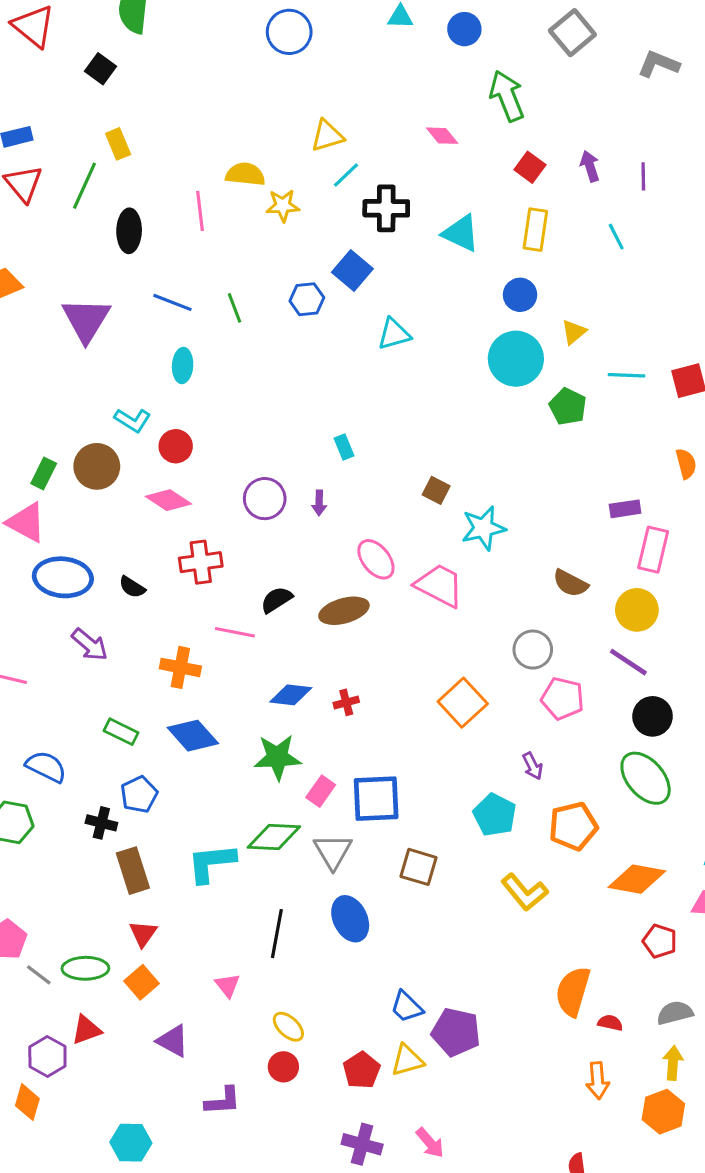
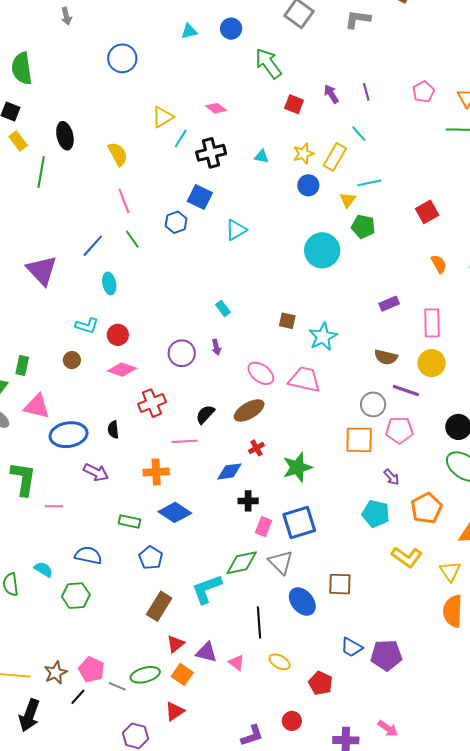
pink diamond: (442, 136) -> (216, 108), moved
yellow rectangle: (118, 144) -> (18, 141), moved
yellow semicircle: (245, 174) -> (118, 154), turned 70
green line: (85, 186) -> (41, 172), moved
yellow star: (283, 206) -> (303, 154), moved
pink line: (200, 211) -> (124, 201), moved
yellow rectangle: (535, 230) -> (335, 157), moved, turned 36
black ellipse: (129, 231) -> (65, 136), moved
cyan triangle: (461, 233) -> (262, 156), size x0.6
blue line: (172, 302) -> (93, 246), turned -55
cyan circle: (516, 359) -> (322, 250), moved
cyan line: (627, 375) -> (369, 183), moved
green pentagon: (568, 407) -> (363, 227), moved
brown circle: (97, 466) -> (72, 360), size x0.6
green rectangle: (44, 473) -> (22, 365), moved
purple rectangle: (625, 509) -> (389, 304), moved
black semicircle: (132, 587) -> (113, 430), turned 66
purple line: (628, 662) -> (406, 390), moved
red cross: (346, 702) -> (256, 448), moved
orange square: (463, 703) -> (359, 440), moved, turned -32
green star: (277, 757) -> (297, 467), moved
black cross: (101, 823) -> (248, 501), moved
brown square: (418, 867) -> (340, 584), moved
brown rectangle: (133, 871) -> (159, 606), turned 64
red triangle: (143, 934) -> (176, 644), turned 30
yellow ellipse: (288, 1027) -> (280, 662), moved
red triangle: (86, 1030) -> (175, 711), moved
purple triangle: (173, 1041) -> (206, 652), moved
yellow triangle: (407, 1060) -> (450, 571), moved, turned -35
red circle: (283, 1067) -> (292, 721), moved
red pentagon: (362, 1070) -> (321, 683), moved

